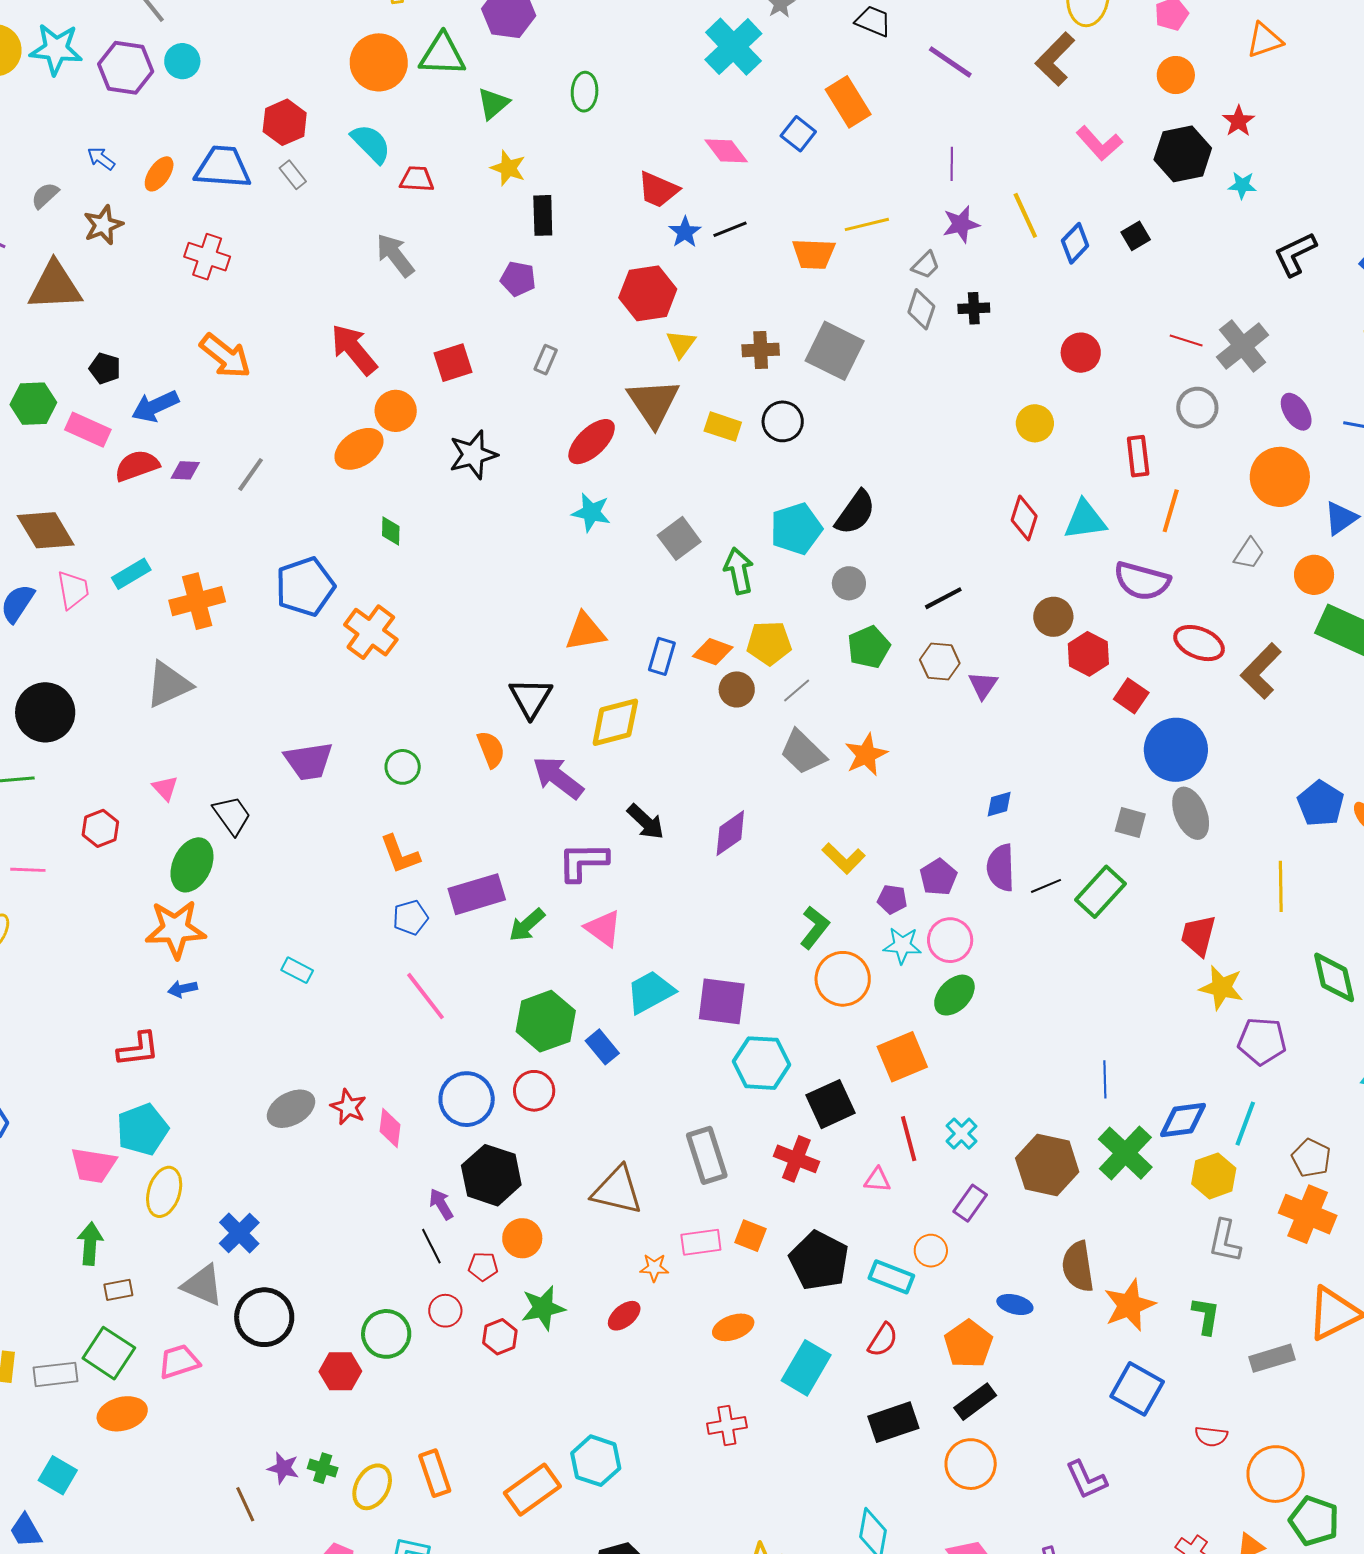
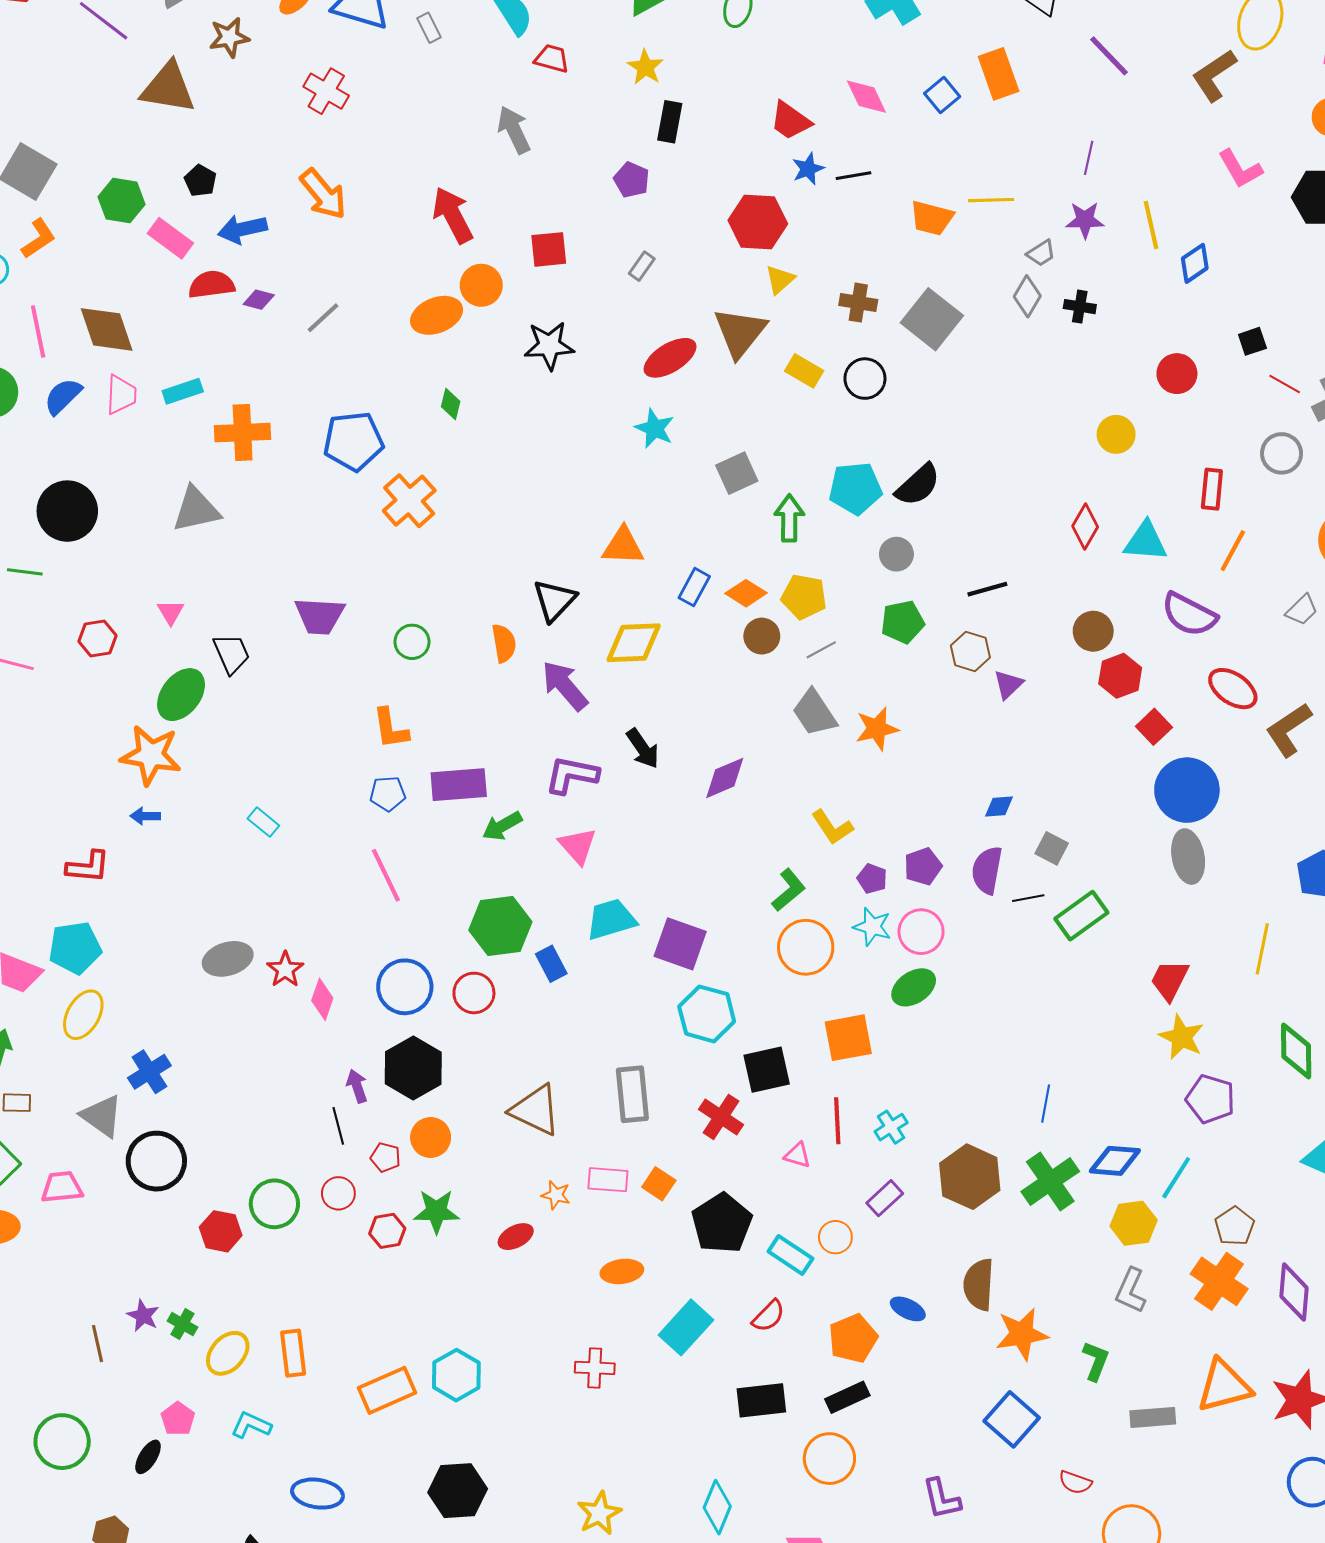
black square: (1136, 236) -> (1252, 341), moved
gray square: (1130, 822) -> (1052, 848), moved

